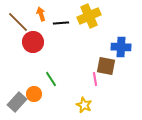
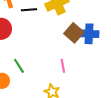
brown square: (106, 66) -> (74, 33), moved, turned 30

